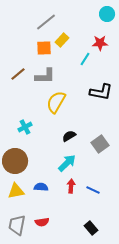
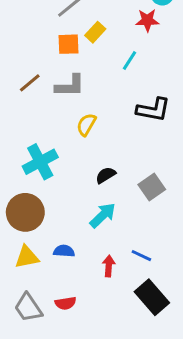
red star: (100, 43) -> (147, 20), moved
yellow semicircle: (56, 102) -> (86, 125), size x0.7
cyan cross: (25, 127) -> (40, 162), size x1.6
red arrow: (71, 186) -> (109, 266), moved
gray trapezoid: (17, 225) -> (28, 308), turned -45
black rectangle: (91, 228) -> (152, 297), moved, size x1.6

